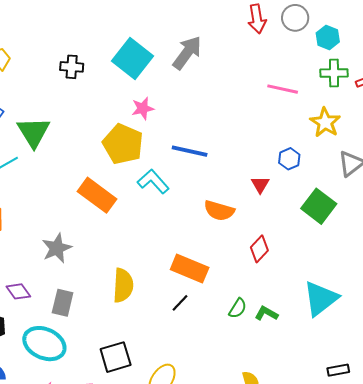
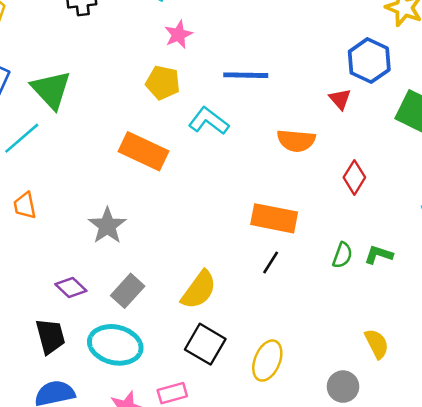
yellow pentagon: (123, 144) -> (163, 83), size x0.7
blue hexagon: (289, 159) -> (369, 61), size x1.6
yellow semicircle: (123, 285) -> (199, 290), moved, turned 44
gray rectangle: (63, 303) -> (128, 291), turned 40
black square: (116, 357) -> (205, 344), turned -32

